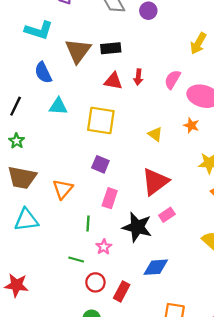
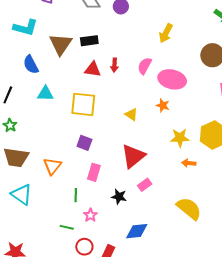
cyan triangle: (26, 220) -> (21, 194), turned 45
black star: (137, 227) -> (119, 197), size x0.6

